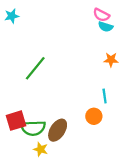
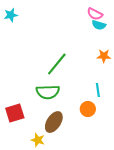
green line: (35, 68) -> (57, 64), moved
green semicircle: (33, 128) -> (48, 92), moved

